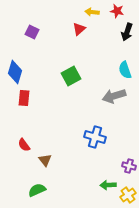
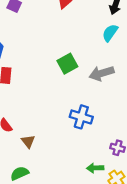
cyan semicircle: (125, 70) -> (110, 33), moved, turned 54
green square: (71, 76) -> (67, 64), moved

